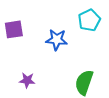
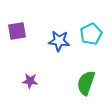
cyan pentagon: (89, 20) -> (91, 34), moved

